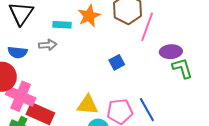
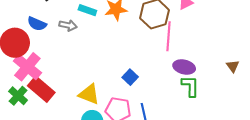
pink line: (147, 27) -> (168, 36), turned -32
blue square: (117, 62) -> (130, 77), moved, turned -35

